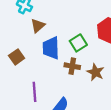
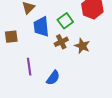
brown square: (17, 57) -> (11, 37), turned 32
brown cross: (72, 66) -> (61, 42), turned -32

